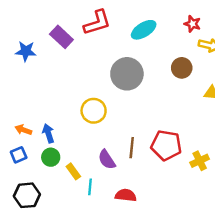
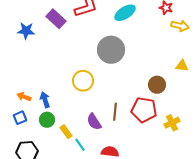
brown circle: (182, 68) -> (157, 85), moved
cyan line: (90, 187) -> (80, 145), turned -40

